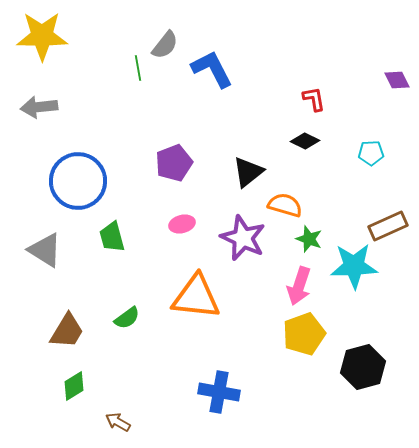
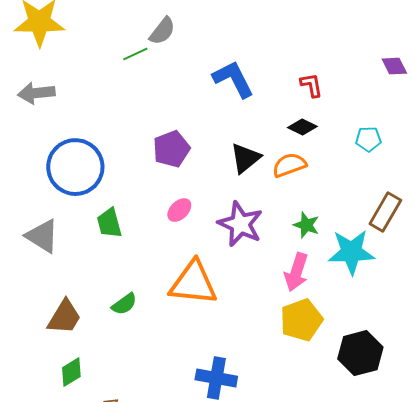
green line: (138, 68) -> (135, 54), turned 75
blue L-shape: (212, 69) -> (233, 79), moved
orange semicircle: (285, 205) -> (289, 165), moved, turned -36
pink ellipse: (182, 224) -> (179, 210), turned -30
brown rectangle: (388, 226) -> (385, 212), turned -36

